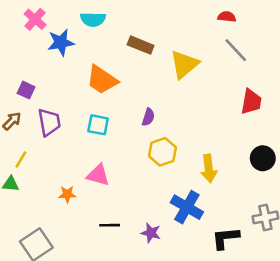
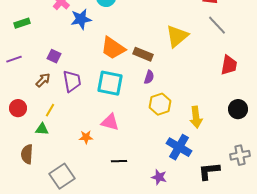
brown rectangle: (141, 45) -> (143, 54), moved
cyan square: (98, 125) -> (110, 83), size x1.5
purple star: (151, 233) -> (159, 177), moved

